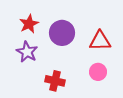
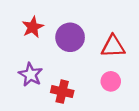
purple star: (27, 52) -> (31, 75), moved

